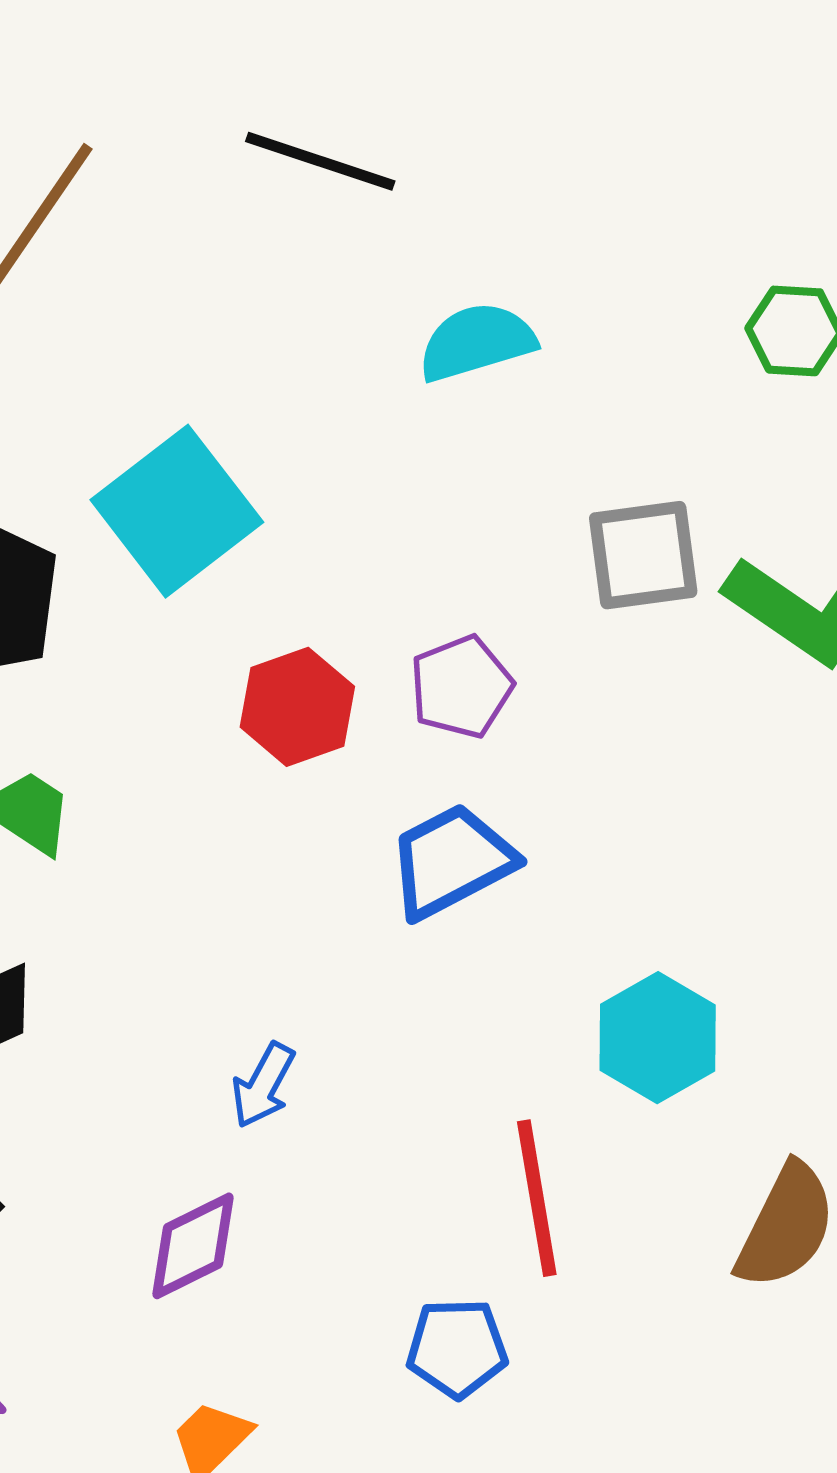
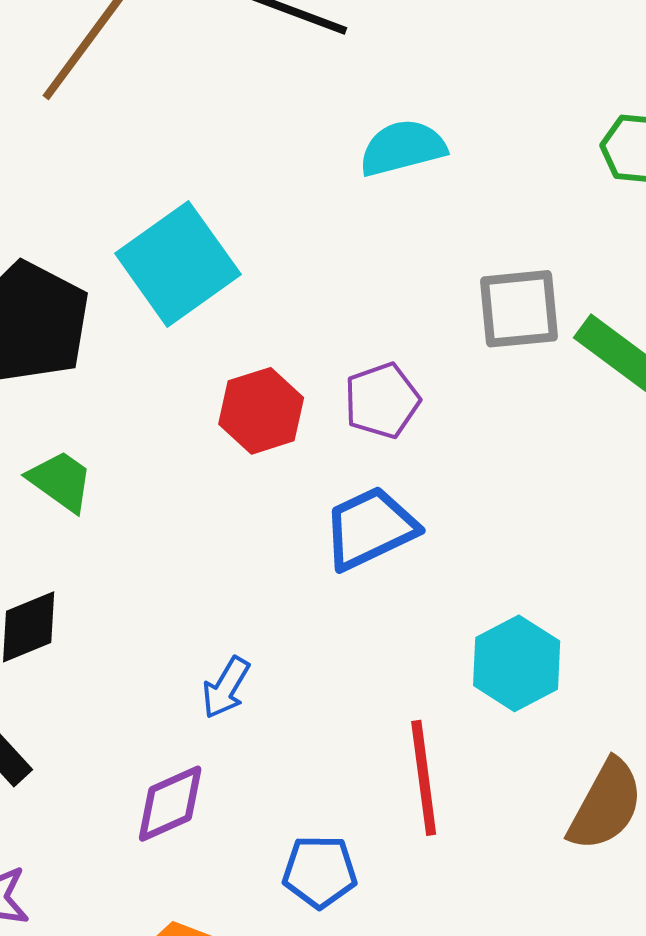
blue pentagon: (457, 1348) -> (320, 872), moved

